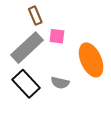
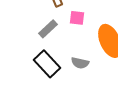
gray rectangle: (27, 48) -> (48, 29), size x0.6

